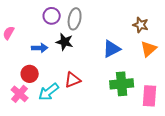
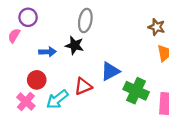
purple circle: (52, 16) -> (28, 17), moved
blue triangle: (112, 49) -> (110, 71), moved
green cross: (122, 84) -> (136, 91), turned 30

